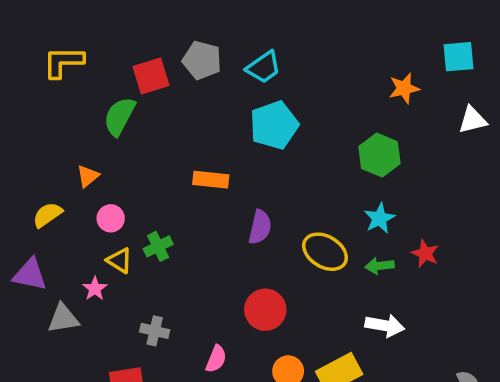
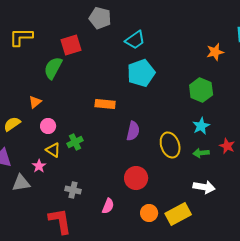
gray pentagon: (202, 60) -> (100, 18), moved
yellow ellipse: (325, 252) -> (170, 145), turned 40

